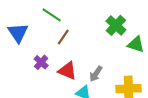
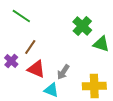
brown line: (63, 37) -> (30, 47), moved

